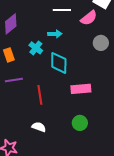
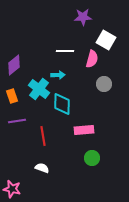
pink semicircle: (89, 18) -> (92, 59), turned -36
cyan cross: (36, 48) -> (39, 89), size x1.5
green circle: (80, 123) -> (92, 158), moved

